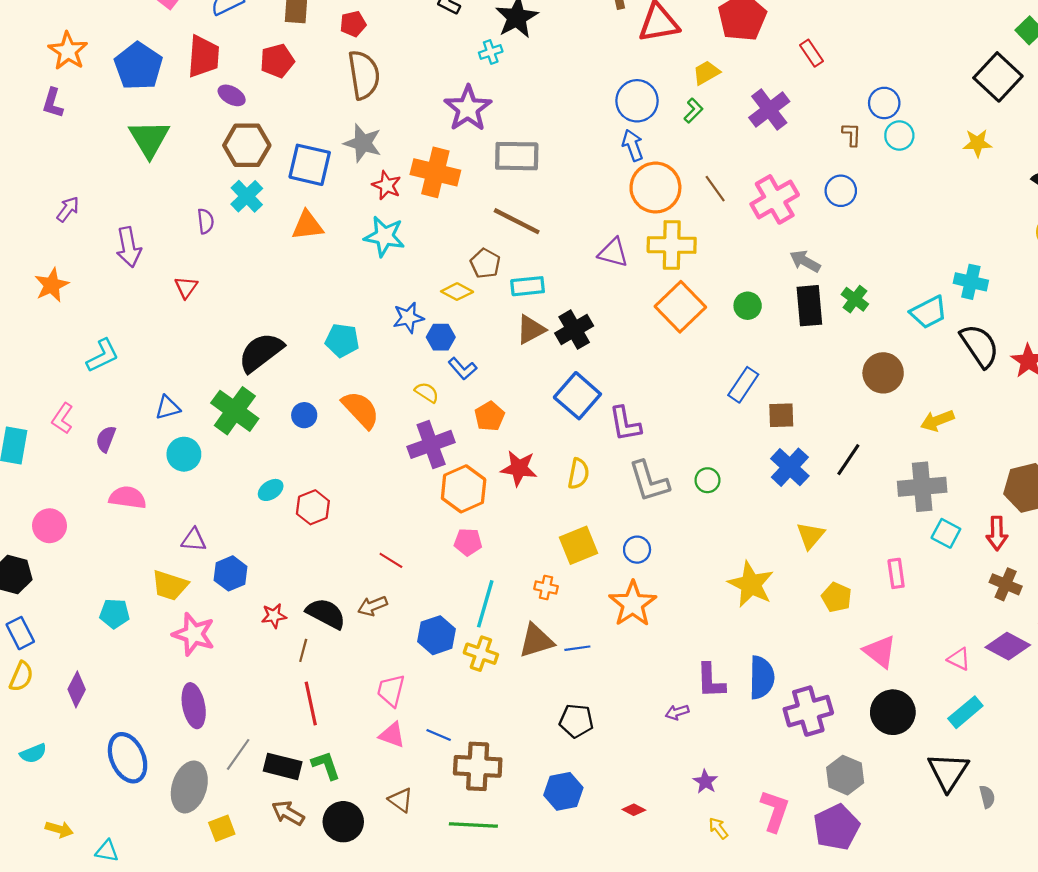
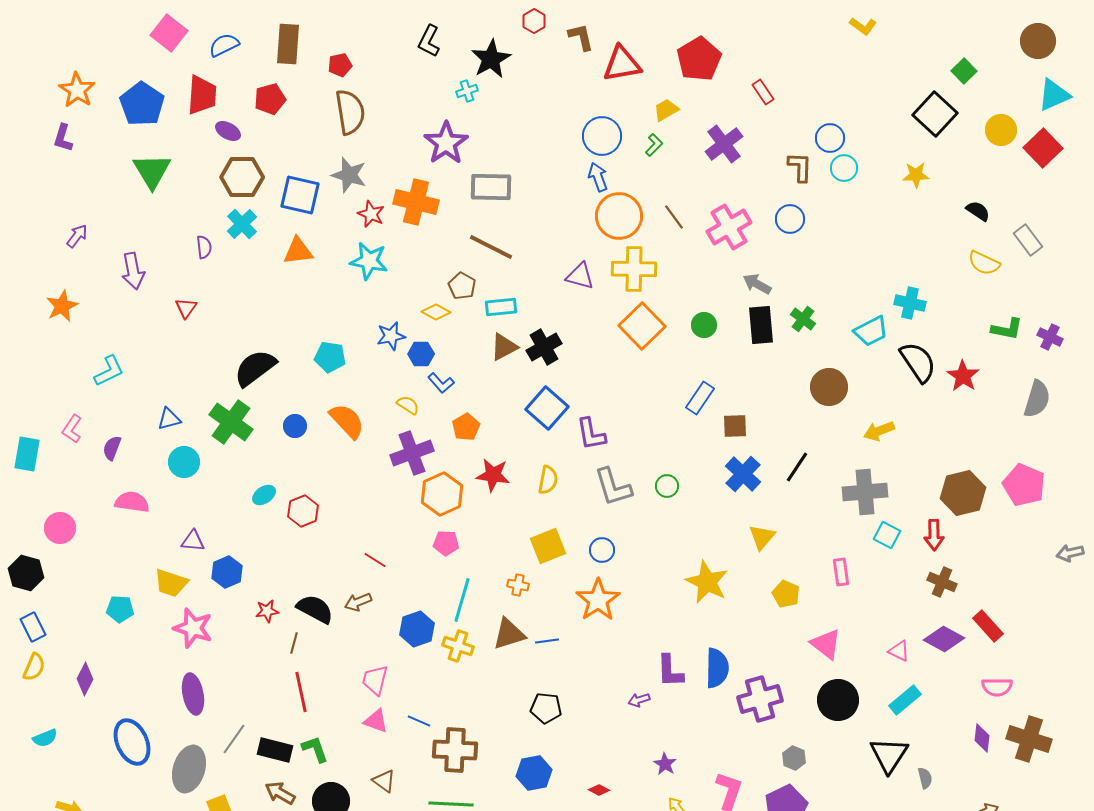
brown L-shape: (852, 134) -> (800, 167), size x1.4
gray hexagon: (845, 775) -> (794, 758), size x0.7

